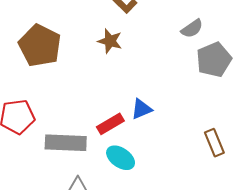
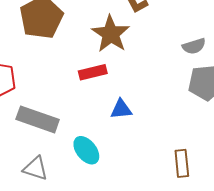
brown star: (110, 41) -> (111, 34), size x1.5
red rectangle: (110, 124) -> (93, 72), moved

